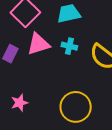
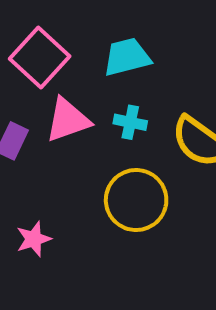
yellow circle: (76, 107) -> (136, 200), moved

